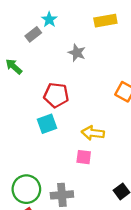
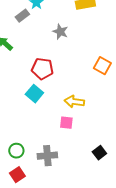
cyan square: (47, 124) -> (34, 94), turned -30
green circle: (26, 189) -> (16, 151), size x0.6

